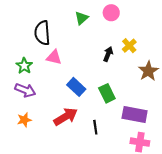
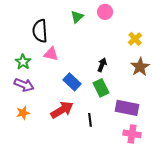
yellow cross: (129, 46) -> (135, 39), moved
black arrow: (108, 54) -> (102, 65), moved

